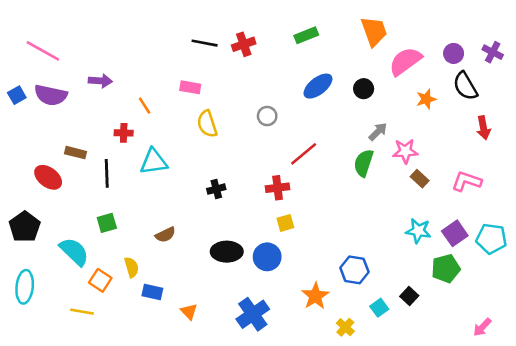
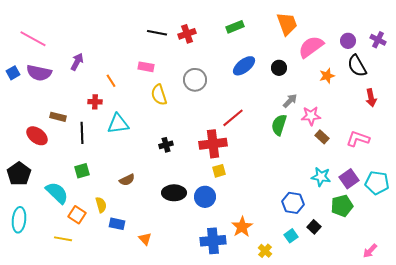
purple arrow: (100, 81) -> (77, 62), turned -66
gray circle: (267, 116) -> (195, 80), moved, size x1.5
red cross: (278, 188) -> (213, 144), size x1.5
blue hexagon: (354, 270) -> (293, 203), moved
blue cross: (253, 314) -> (213, 241), moved, turned 30

